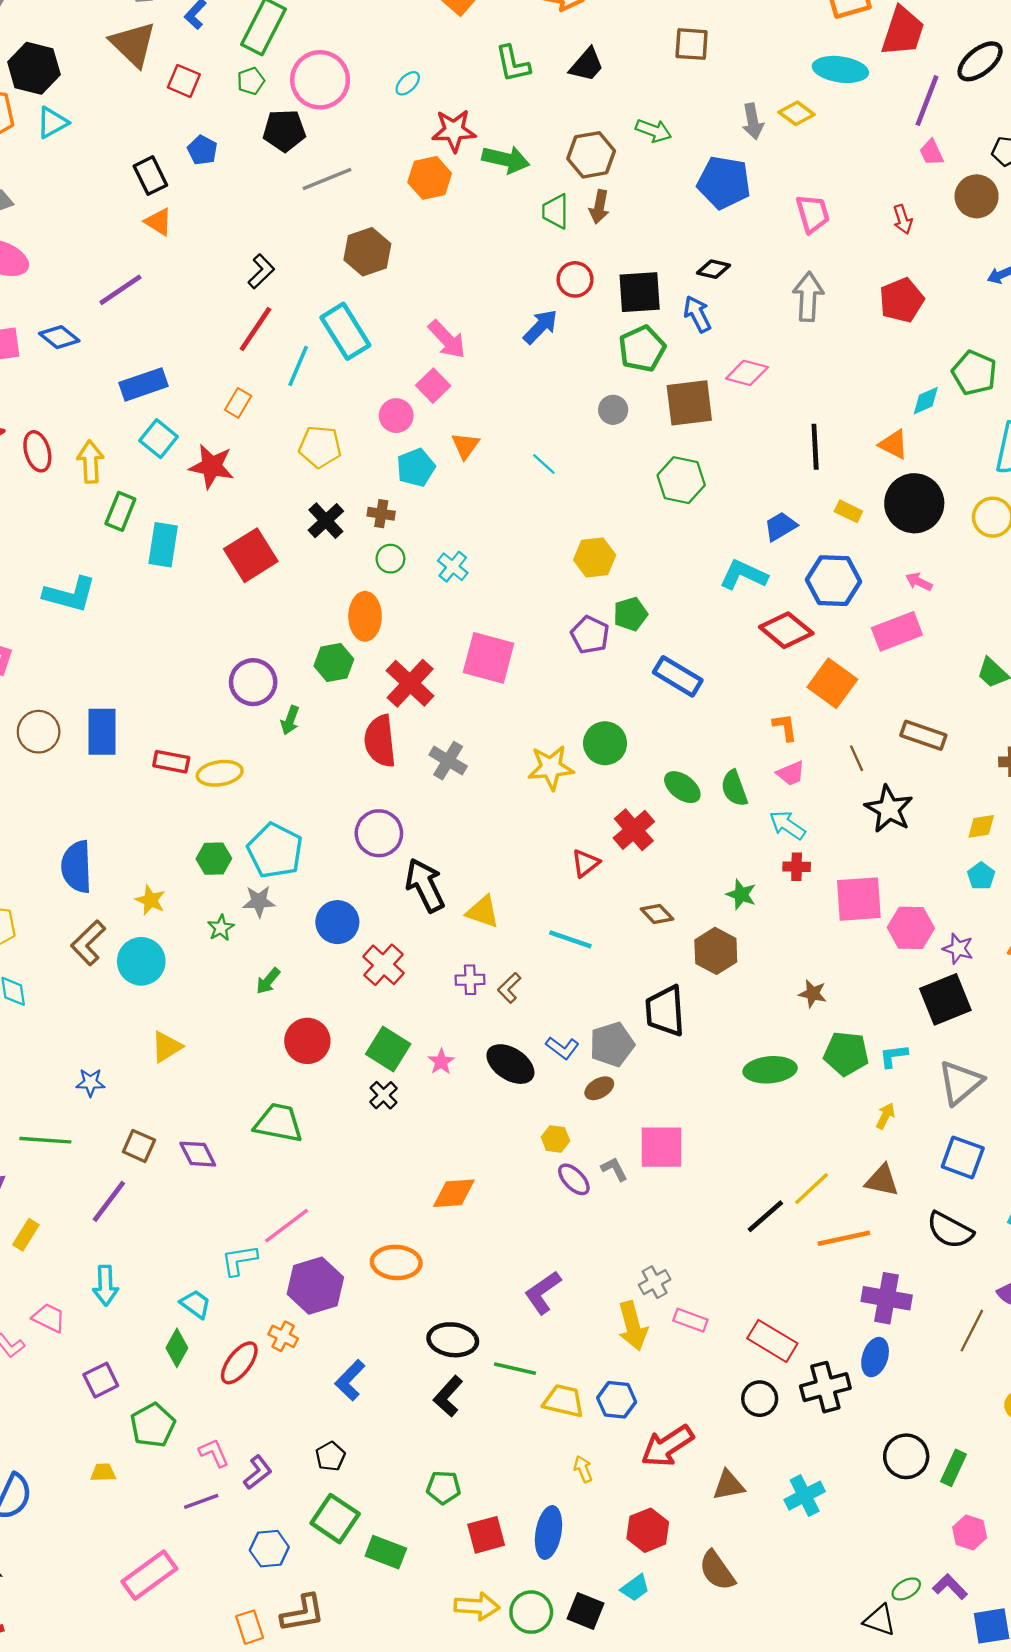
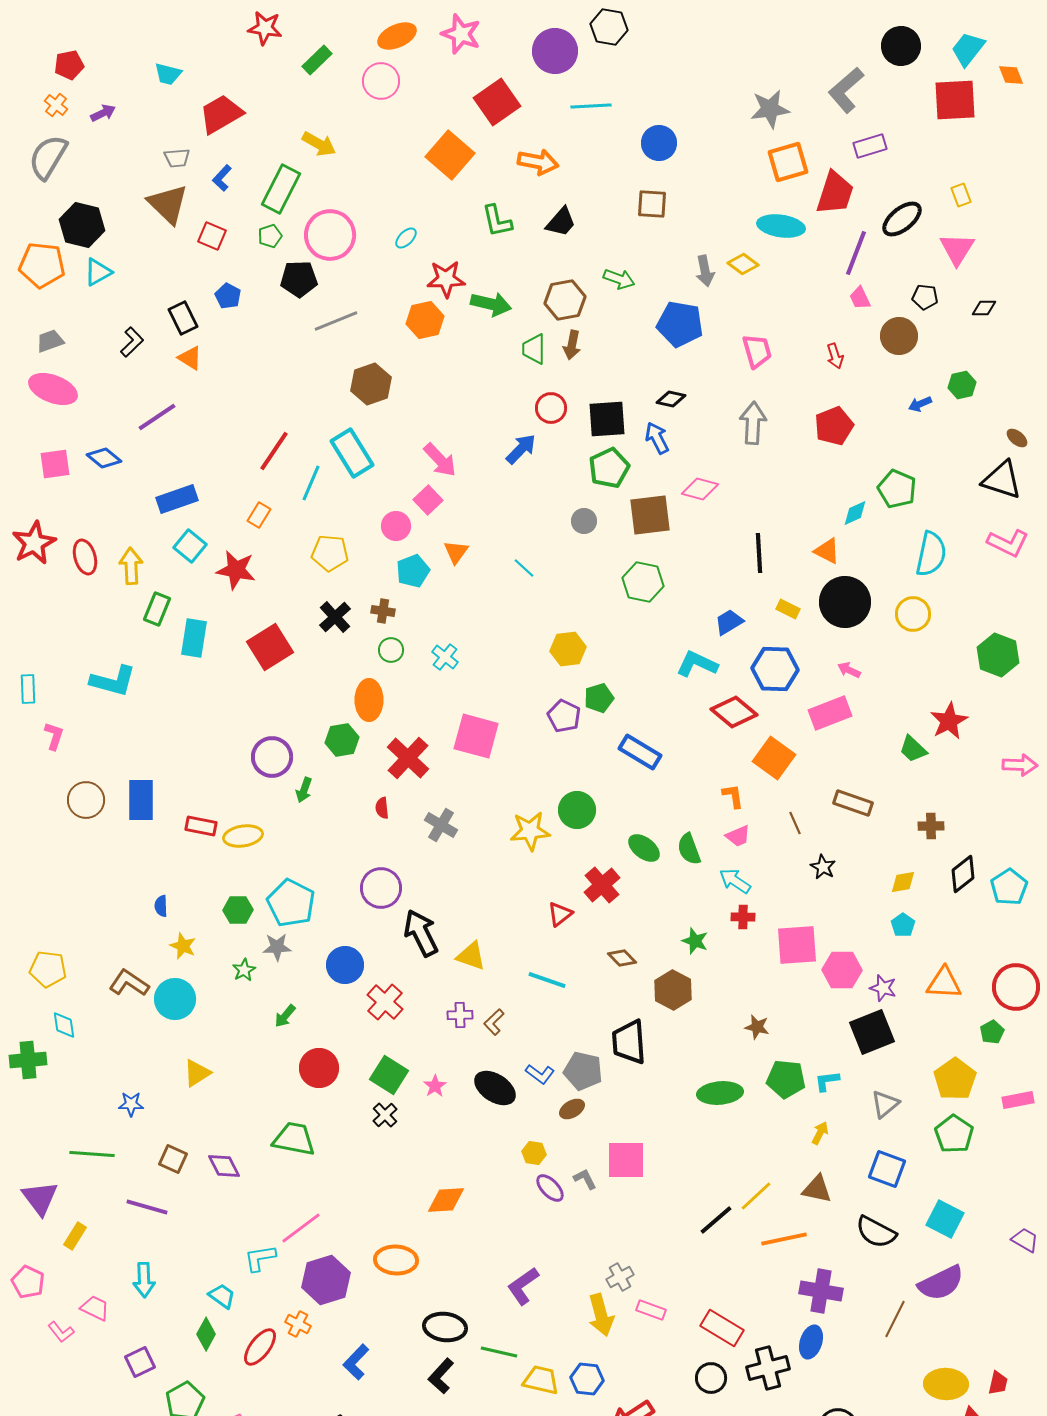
black L-shape: (261, 271) -> (132, 342), moved
red semicircle: (380, 741) -> (382, 808), size x0.5
black star: (889, 809) -> (823, 867), size x0.6
blue semicircle: (77, 867) -> (161, 906), moved, size x0.5
brown L-shape: (88, 943) -> (129, 983), turned 78
gray pentagon: (612, 1044) -> (583, 1071), turned 30
gray triangle: (960, 1082) -> (885, 1104), size x0.7
purple line: (109, 1201) -> (147, 1207), turned 69

